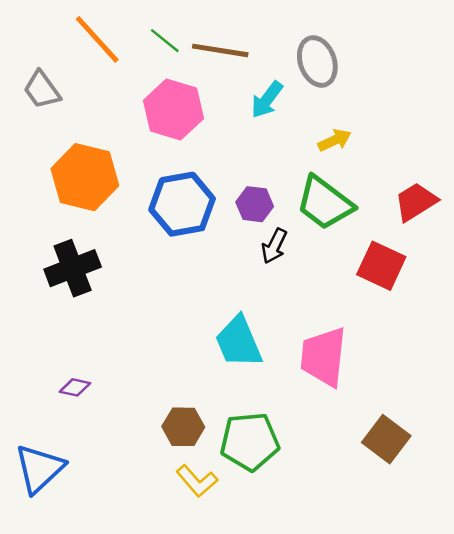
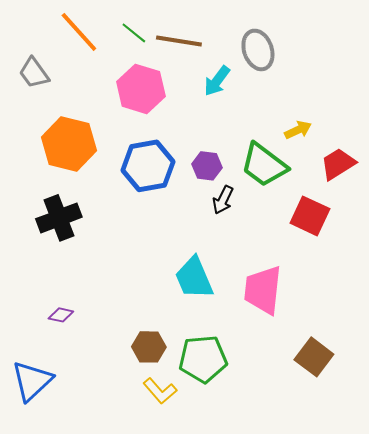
yellow arrow: (335, 140) -> (298, 130), moved

